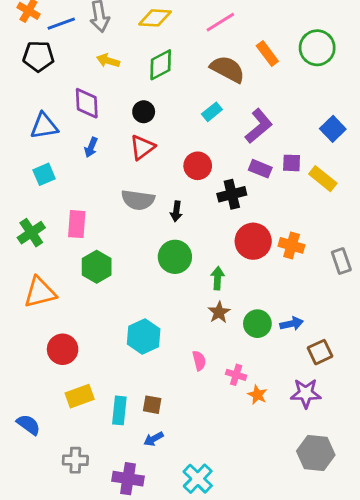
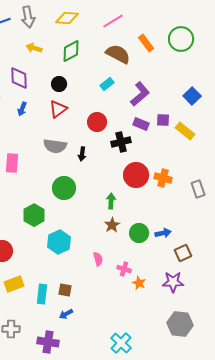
green circle: (175, 257) -> (64, 188), moved
green hexagon: (97, 267) -> (34, 215), moved
cyan cross: (198, 479) -> (121, 343), moved

